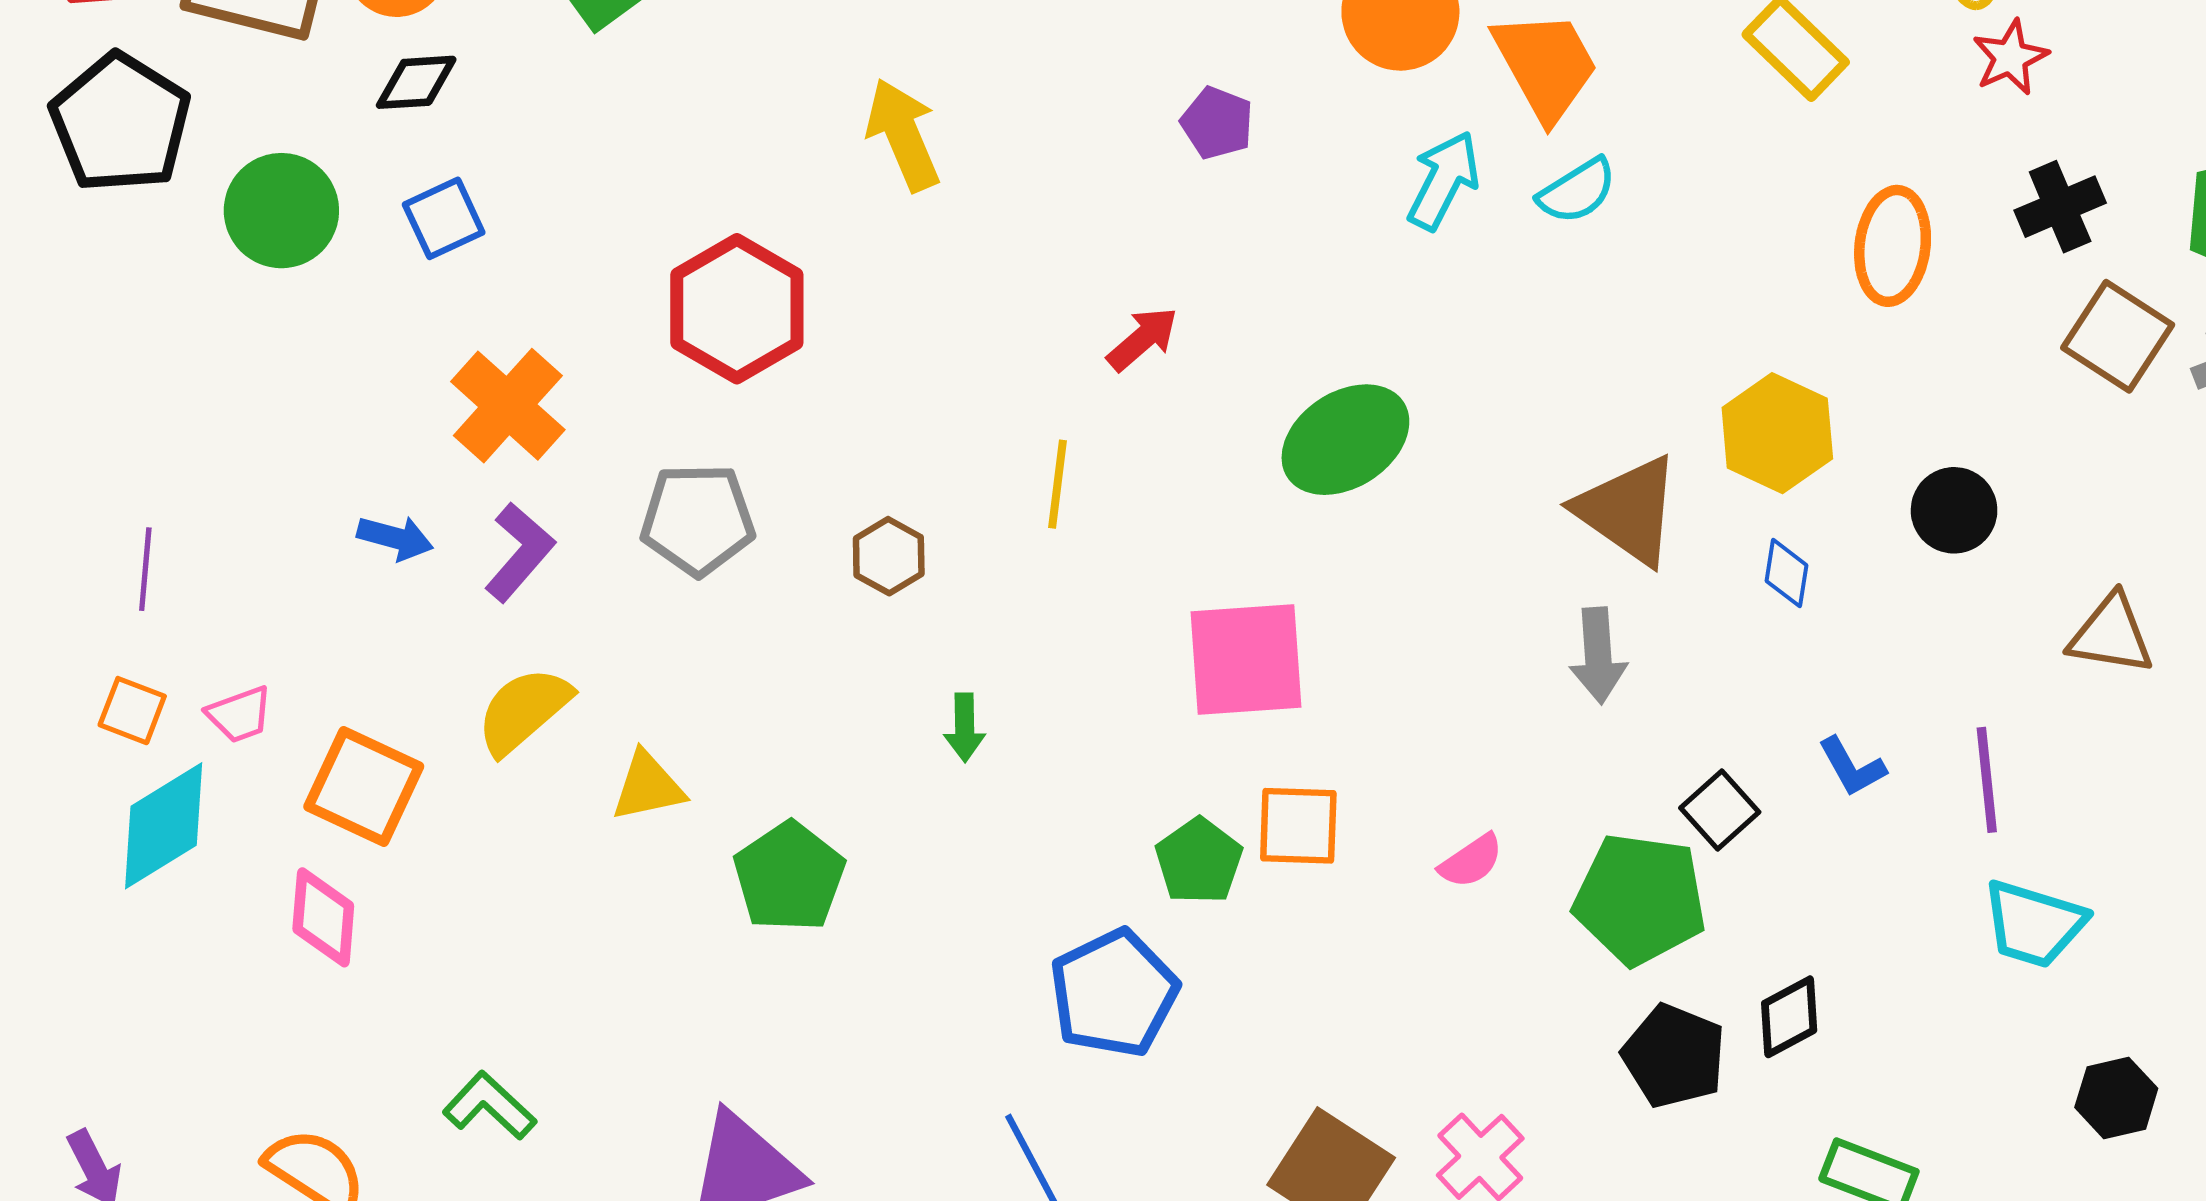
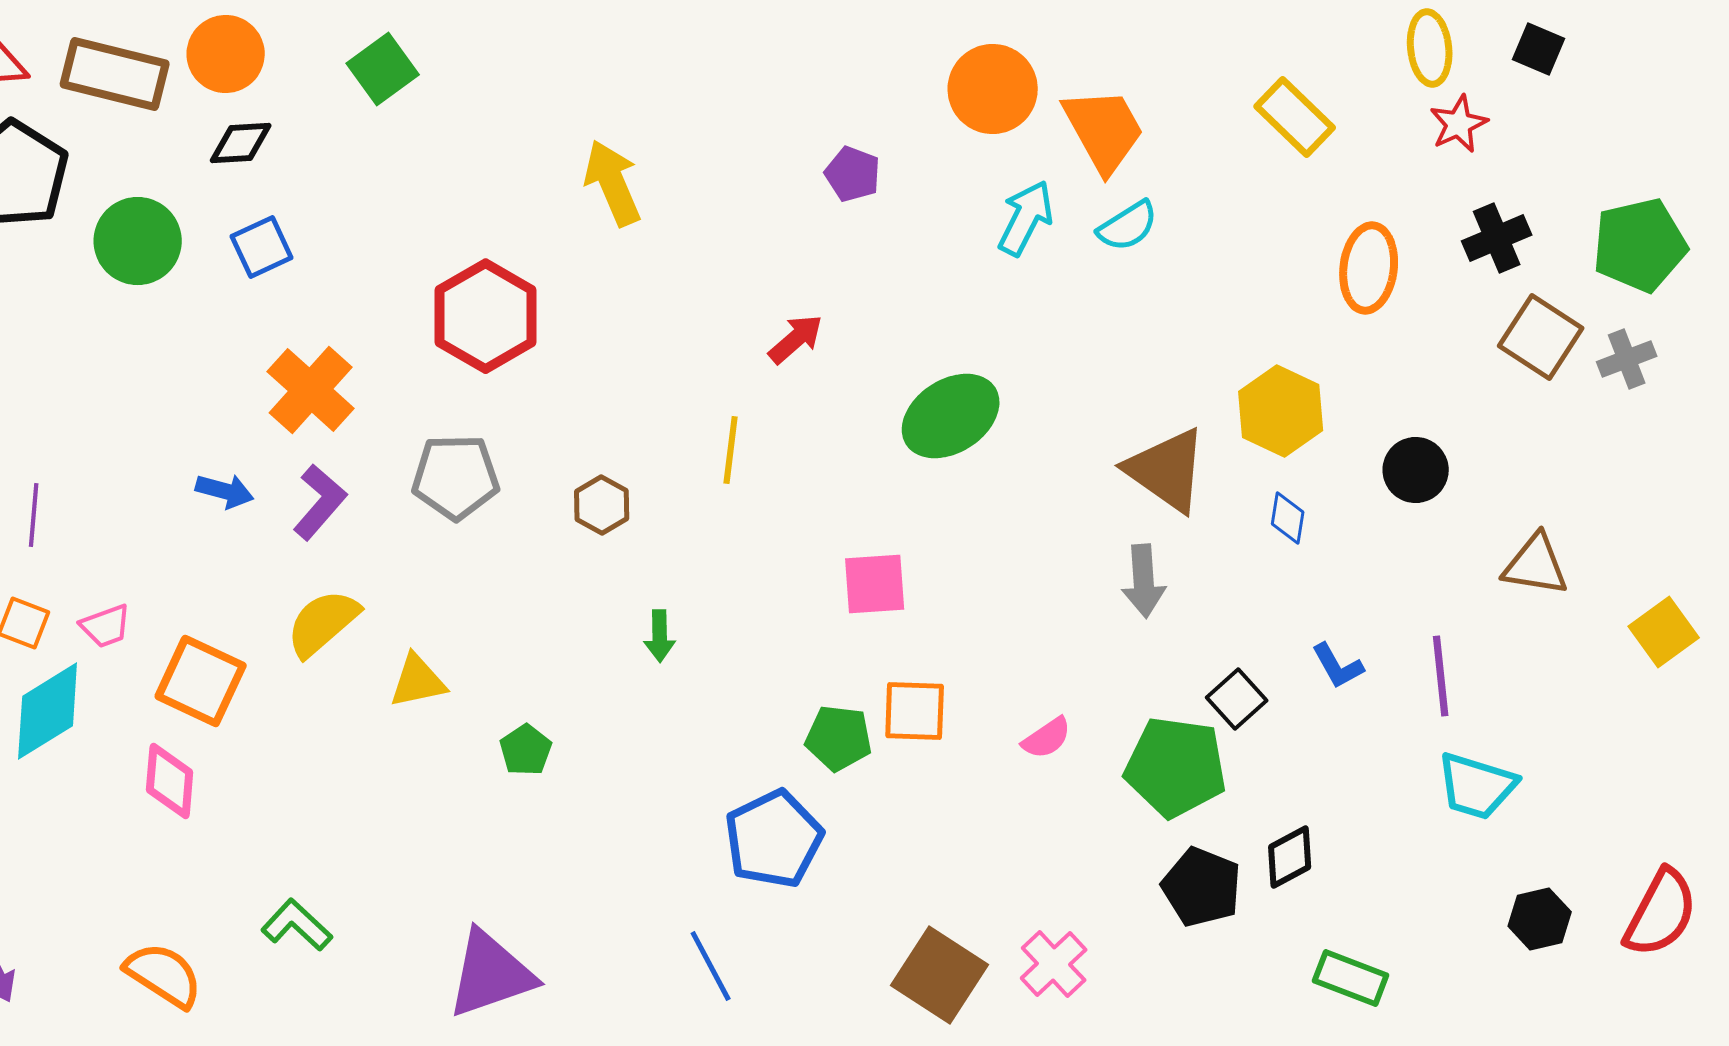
pink square: (1246, 660) -> (875, 584), size x0.7
green pentagon: (1199, 861) -> (839, 738), turned -30
green pentagon: (789, 877) -> (526, 750), size x0.6

